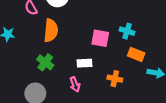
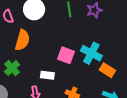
cyan cross: (127, 31) -> (91, 53), size x1.5
orange rectangle: (136, 54) -> (107, 70), moved

